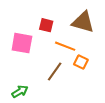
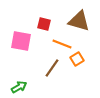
orange square: (81, 62) -> (77, 59), turned 32

